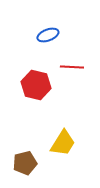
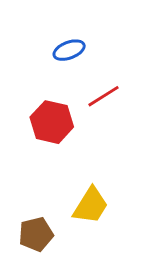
red line: (72, 67) -> (104, 96), turned -35

